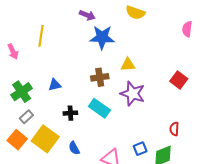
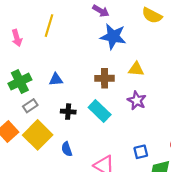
purple star: (133, 94) -> (137, 100), size x0.7
gray rectangle: (26, 117) -> (30, 106), moved
blue square: (140, 149) -> (141, 152), moved

